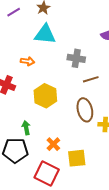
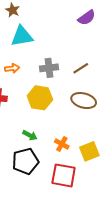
gray cross: (76, 58) -> (49, 68), moved
brown ellipse: (85, 110) -> (84, 101), turned -45
green arrow: (26, 128) -> (30, 135), turned 144

